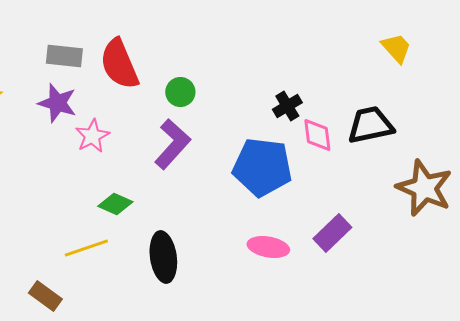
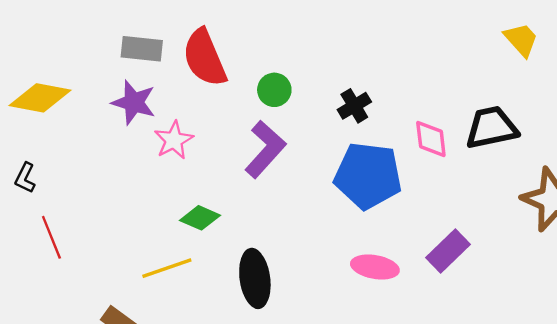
black cross: (287, 106) -> (354, 106), moved

